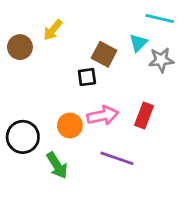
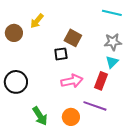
cyan triangle: (138, 43) -> (112, 62), moved
orange circle: (70, 125) -> (71, 117), moved
black circle: (23, 137) -> (16, 82), moved
purple line: (117, 158) -> (95, 106), moved

